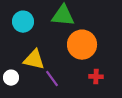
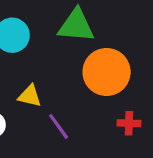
yellow triangle: (34, 60) -> (30, 96), size x0.7

